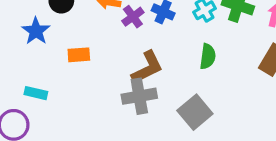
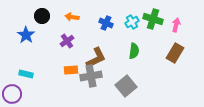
purple cross: (133, 17) -> (67, 41), moved
orange rectangle: (79, 55) -> (71, 70), moved

